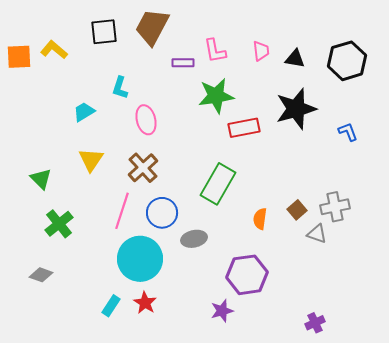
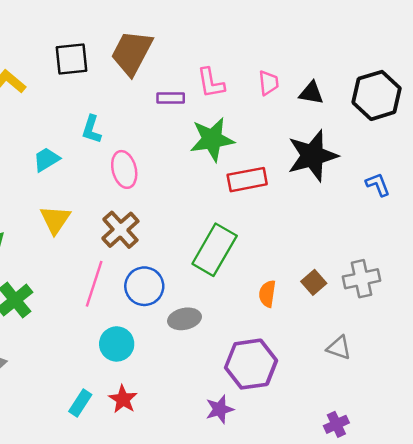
gray triangle: (317, 234) -> (339, 348), moved
cyan circle: (140, 259) -> (117, 344), size x0.6

